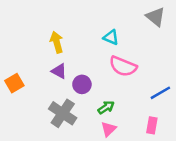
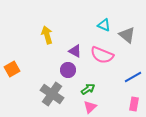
gray triangle: (156, 17) -> (127, 35), moved
cyan triangle: (111, 37) -> (104, 25), moved
purple triangle: (59, 71) -> (75, 51), moved
pink rectangle: (152, 125) -> (134, 104), moved

